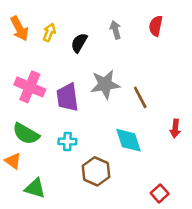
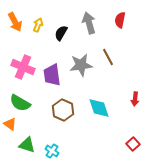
gray arrow: (115, 30) -> (89, 23), size x1.5
brown line: (140, 97) -> (108, 57), moved
cyan cross: (67, 142) -> (52, 151), moved, turned 32
brown hexagon: (96, 171) -> (63, 110), moved
red square: (160, 193) -> (133, 144), moved

